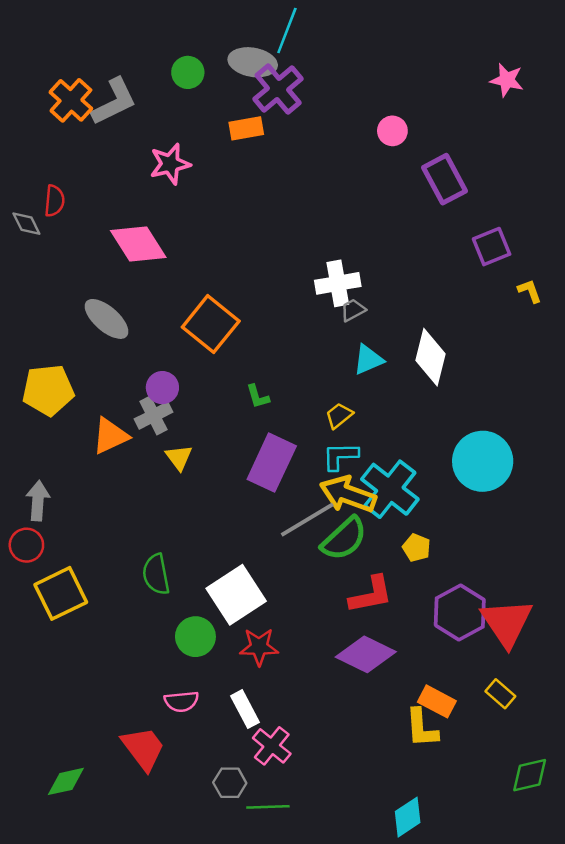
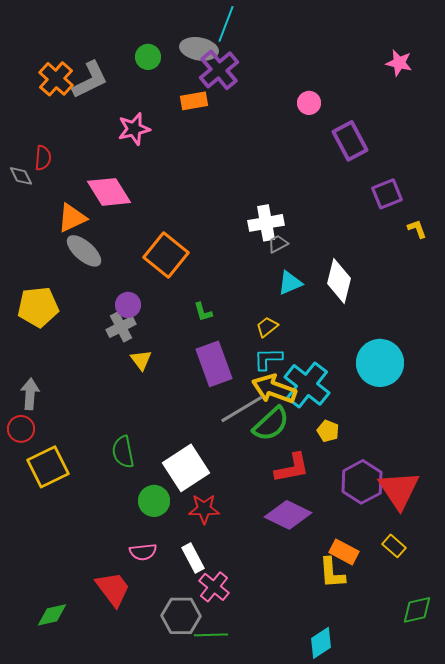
orange triangle: (110, 436) -> (72, 218), moved
purple rectangle: (272, 463) -> (214, 364), turned -45
gray hexagon: (230, 783) -> (181, 616), size x1.5

